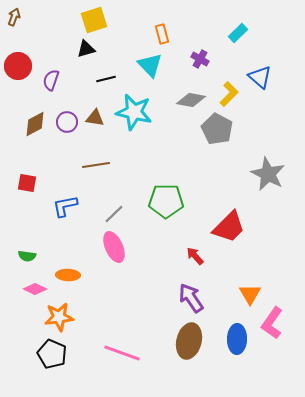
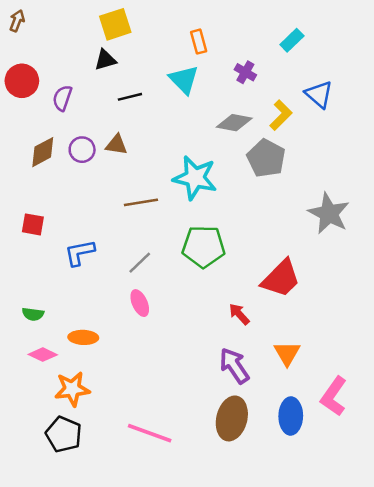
cyan star: (134, 112) -> (195, 178), moved
brown line: (96, 165) -> (141, 202), moved
pink ellipse: (114, 247) -> (140, 303), size x0.7
orange triangle: (250, 294) -> (287, 353), moved

